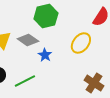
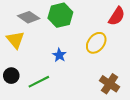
gray diamond: (28, 40) -> (29, 17), moved

